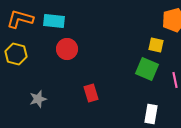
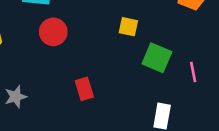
yellow square: (156, 45) -> (128, 27), moved

